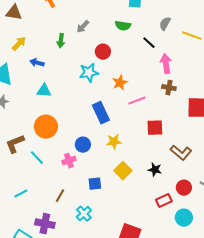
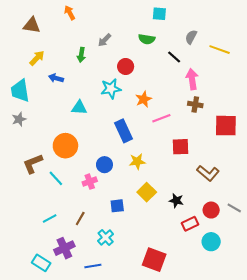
cyan triangle: (44, 91) -> (79, 108), moved
black star: (155, 170) -> (176, 201), moved
cyan line: (21, 194) -> (50, 218), moved
purple cross: (45, 224) -> (64, 248), turned -36

